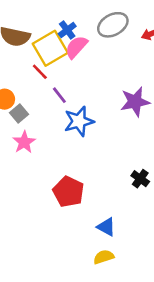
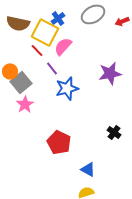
pink semicircle: (76, 47) -> (63, 46), moved
yellow square: (50, 48) -> (45, 32), turned -32
gray square: (19, 113) -> (21, 82), size x1.5

